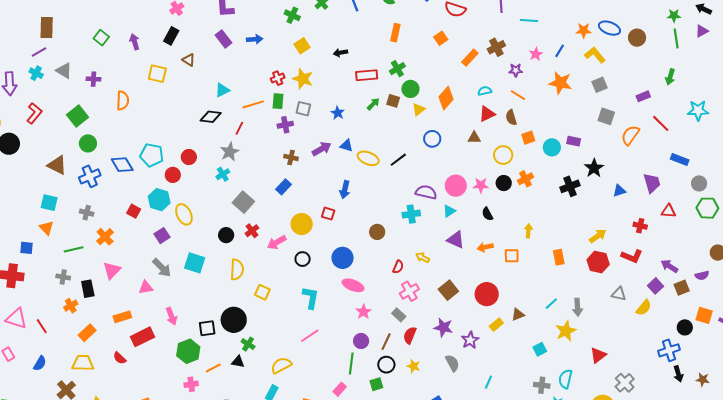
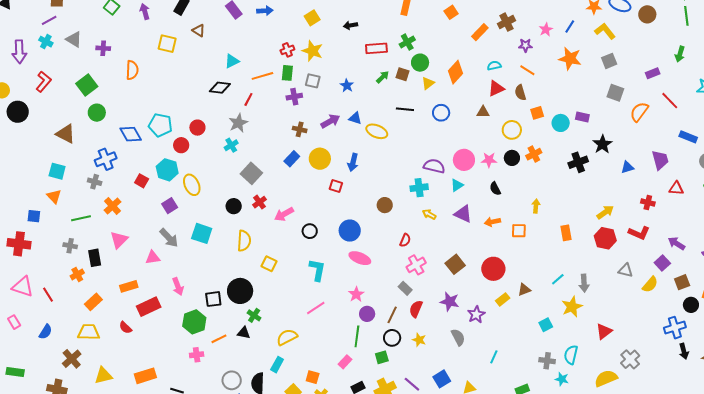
black line: (398, 160) -> (405, 109), moved, turned 42
blue cross: (90, 176) -> (106, 159), moved
yellow circle: (302, 224) -> (320, 159), moved
yellow arrow: (423, 258) -> (429, 214), moved
brown square: (682, 288) -> (682, 282), moved
pink star: (363, 312) -> (356, 294), moved

